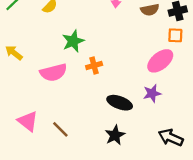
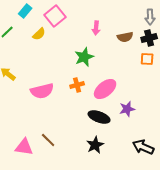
green star: (73, 41) -> (84, 57), moved
pink ellipse: (160, 61) -> (105, 89), moved
pink triangle: (28, 121) -> (24, 147), moved, turned -30

